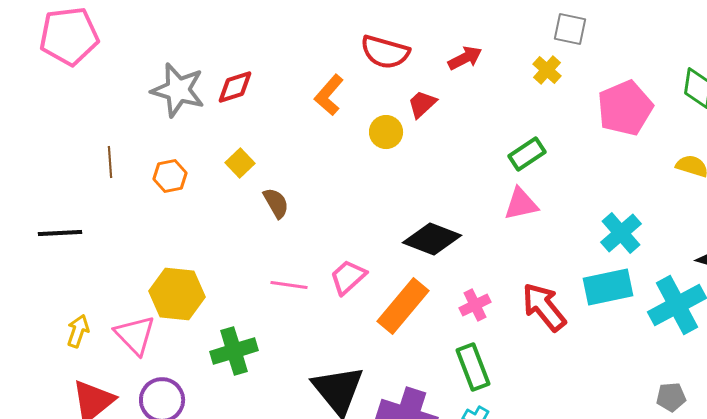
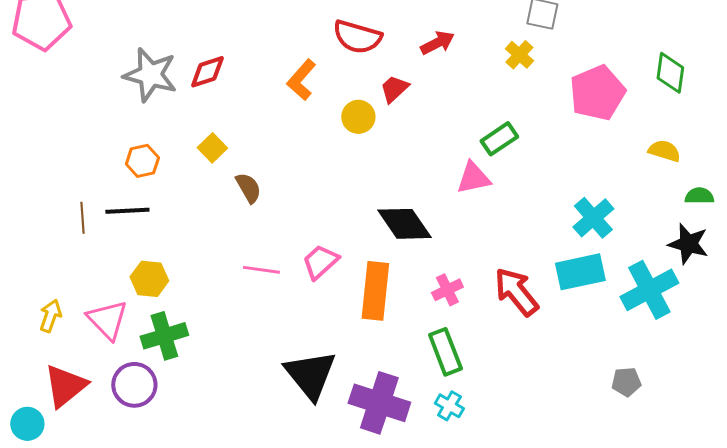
brown line: (110, 162) -> (82, 218), moved
pink triangle: (521, 204) -> (473, 178), moved
black line: (60, 233) -> (127, 211), moved
black diamond: (432, 239) -> (404, 224), turned 34
yellow hexagon: (177, 294) -> (149, 279), size x0.7
orange rectangle: (403, 306) -> (375, 291), turned -34
green cross: (234, 351) -> (164, 336), moved
gray pentagon: (671, 397) -> (626, 382), moved

